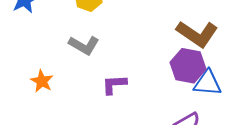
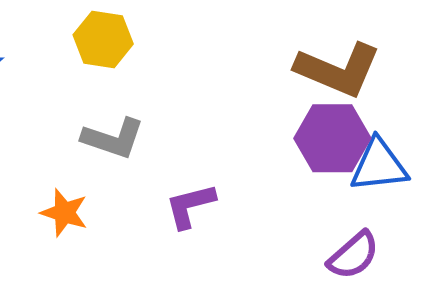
orange star: (42, 81) -> (64, 213), moved

